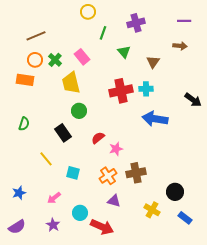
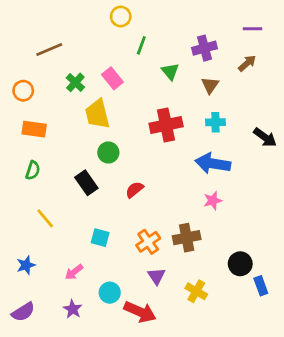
purple cross: (136, 23) -> (205, 48), moved
brown arrow: (180, 46) -> (247, 63), turned -48
orange circle: (35, 60) -> (23, 91), moved
orange rectangle: (25, 80) -> (34, 129), moved
cyan cross: (146, 89) -> (215, 122), moved
pink star: (116, 149) -> (213, 201), moved
yellow line: (46, 159) -> (45, 218), moved
purple triangle: (114, 201) -> (156, 276), turned 40
yellow cross: (152, 210) -> (196, 291), moved
blue rectangle: (185, 218) -> (261, 286), moved, turned 32

